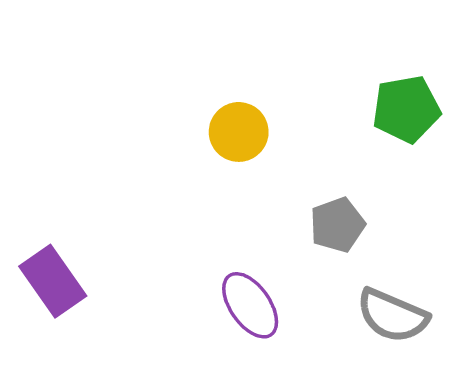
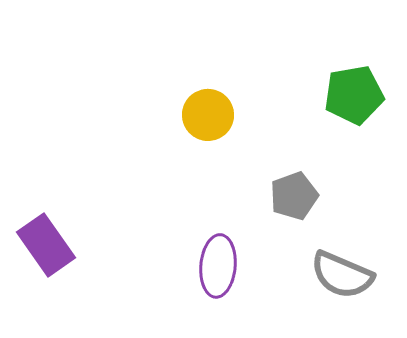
purple ellipse: (250, 305) -> (218, 266), turned 40

